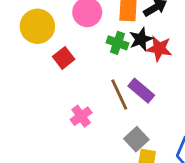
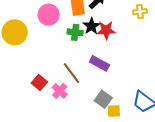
red square: (64, 58) -> (39, 83), moved
brown line: (119, 94) -> (72, 73), moved

